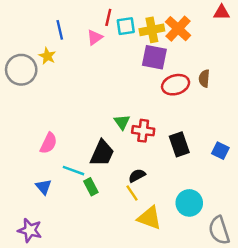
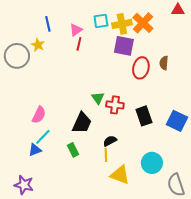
red line: (108, 17) -> (79, 44), moved
red ellipse: (176, 85) -> (141, 68), turned -60
blue square: (220, 151) -> (177, 121), size x1.5
cyan line: (73, 171) -> (43, 137), moved, turned -66
blue triangle: (44, 187) -> (35, 150), turned 48
yellow line: (132, 193) -> (106, 155), turned 32

